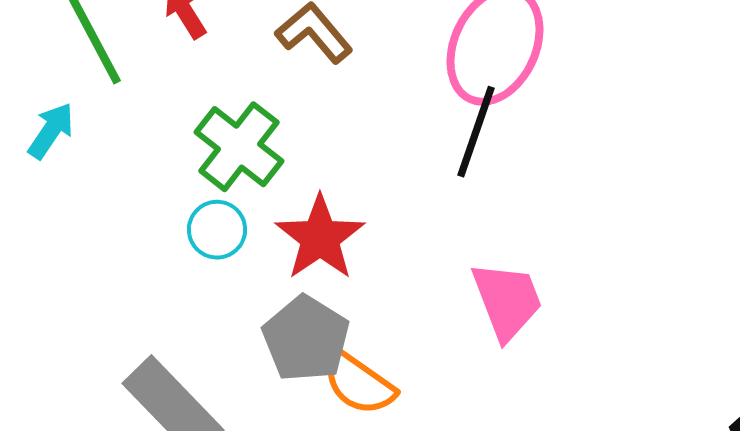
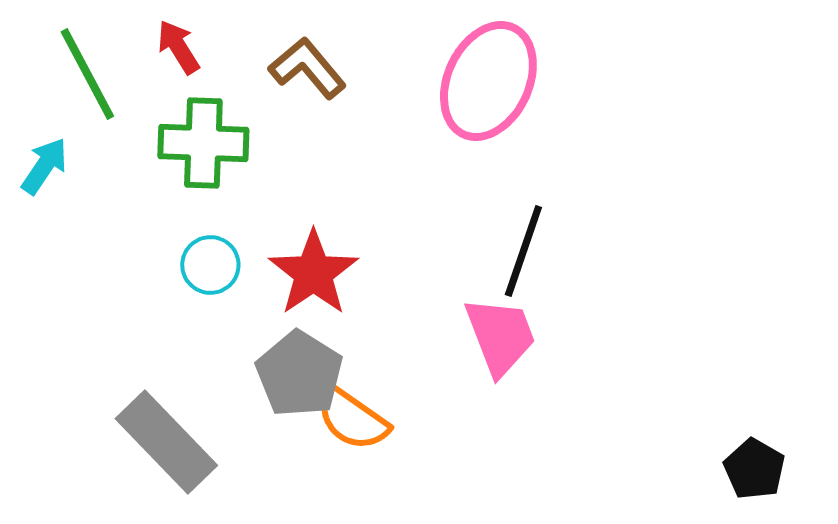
black line: (476, 132) -> (523, 251), moved
green cross: (239, 147) -> (203, 143), moved, turned -36

